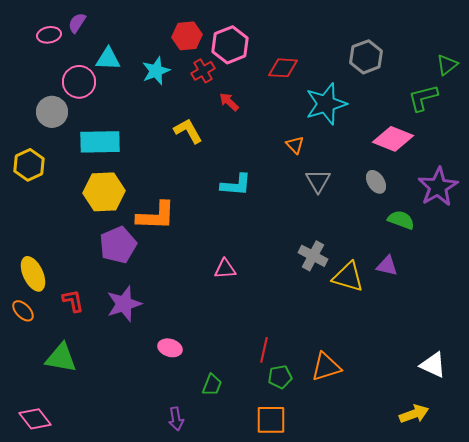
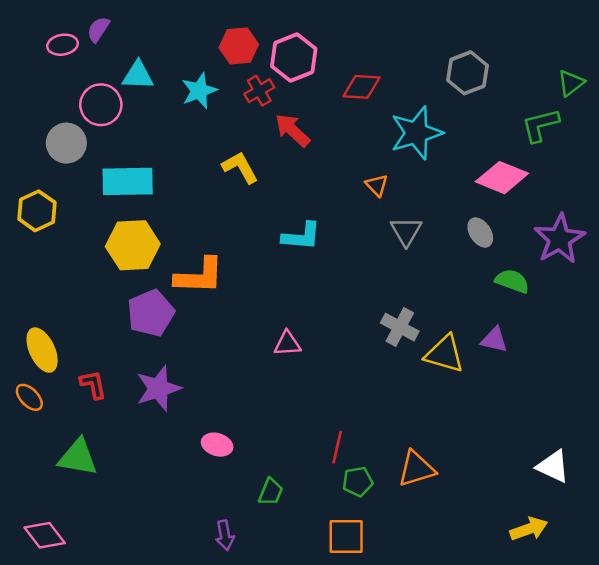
red arrow: (229, 102) -> (292, 130), size x1.4

